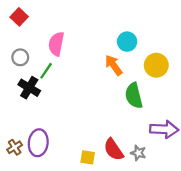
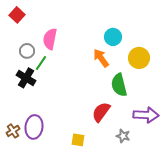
gray circle: (20, 57) -> (27, 51), moved
red semicircle: (114, 150) -> (101, 112), moved, turned 70

